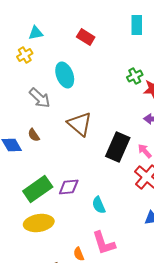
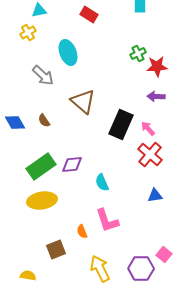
brown semicircle: (34, 135) -> (44, 120), moved

